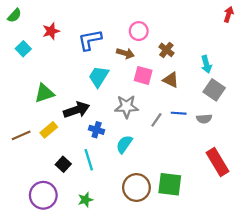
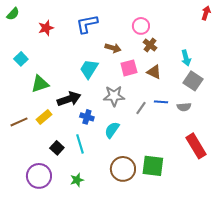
pink circle: (139, 31) -> (141, 26), moved
blue L-shape: (90, 40) -> (87, 24), moved
cyan square: (23, 49) -> (21, 59), moved
pink square: (143, 75) -> (129, 68), turned -30

